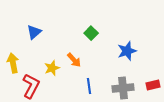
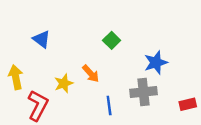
blue triangle: (34, 32) -> (42, 39), turned -42
gray cross: (123, 88) -> (143, 92), moved

